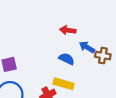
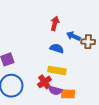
red arrow: (68, 30) -> (55, 23), turned 104

